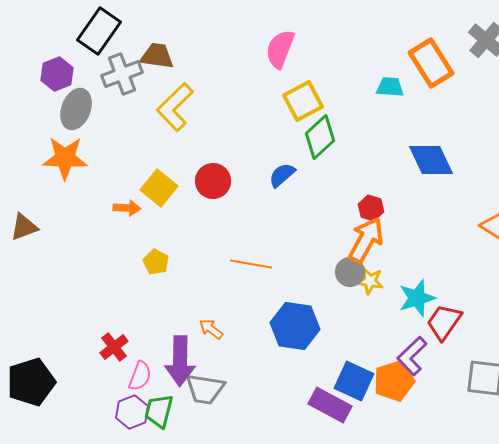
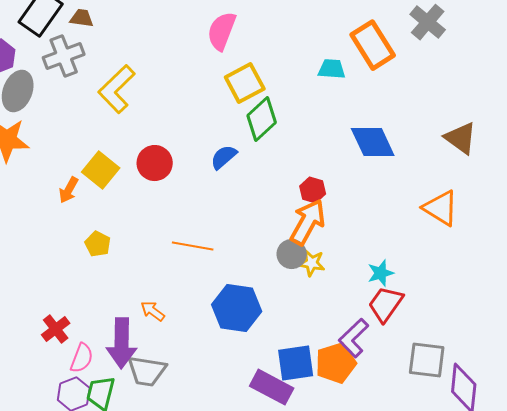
brown trapezoid: (157, 56) -> (82, 18), moved, size x0.7
orange arrow: (127, 208) -> (69, 190), turned 116
cyan star: (417, 298) -> (381, 273), moved, size x0.7
blue square: (354, 381) -> (296, 363), turned -33

